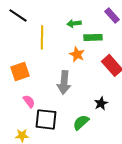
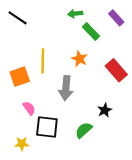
green arrow: (74, 23) -> (75, 14), moved
yellow line: (42, 37) -> (43, 61), moved
green rectangle: (93, 37) -> (91, 31), moved, turned 48

